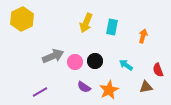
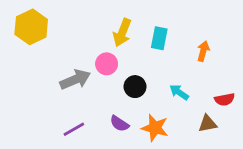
pink circle: (75, 62) -> (107, 64), moved
red semicircle: (158, 70) -> (225, 99), turned -80
orange star: (109, 90) -> (155, 128), turned -30
purple line: (40, 92) -> (74, 129), moved

